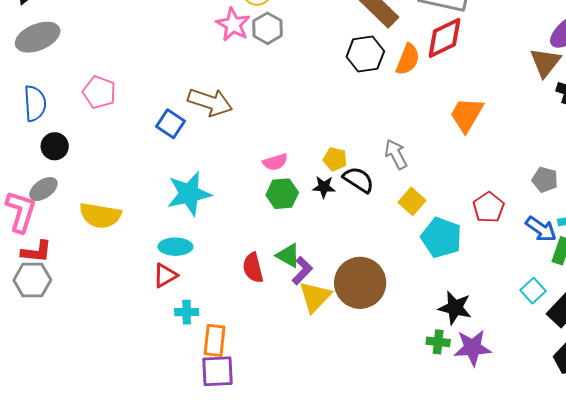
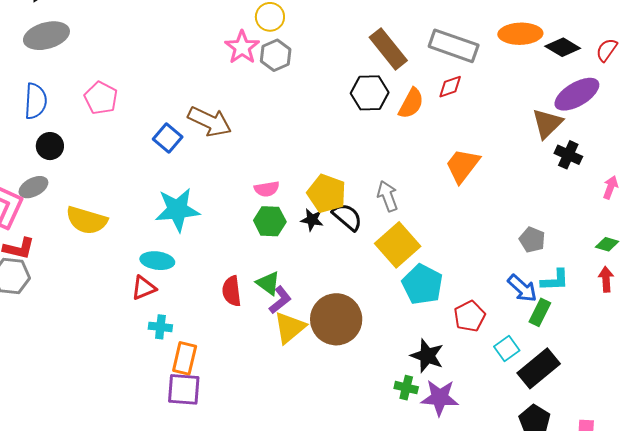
red diamond: (444, 38) -> (450, 87), size x0.6
yellow pentagon: (335, 159) -> (327, 194), size x1.6
yellow square: (412, 201) -> (398, 245), size x1.6
red pentagon: (489, 207) -> (470, 316), moved

